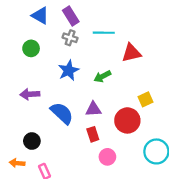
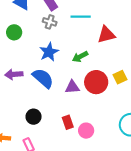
blue semicircle: (62, 113) -> (43, 78), moved
red circle: (127, 120) -> (96, 82), moved
red rectangle: (93, 134) -> (68, 122), moved
black circle: (32, 141) -> (34, 117), moved

